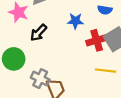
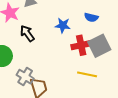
black arrow: (39, 33) -> (27, 33), turned 96

